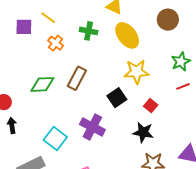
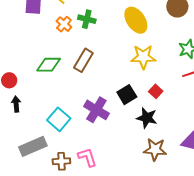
green cross: (89, 31) -> (87, 19), moved
black square: (117, 98) -> (127, 95), moved

